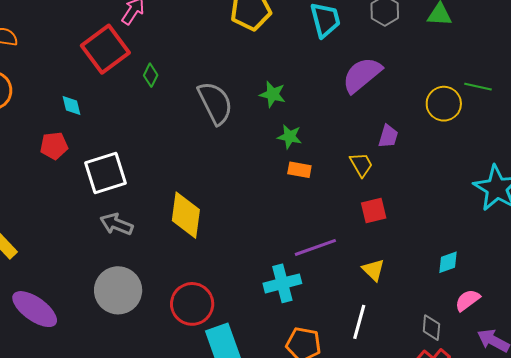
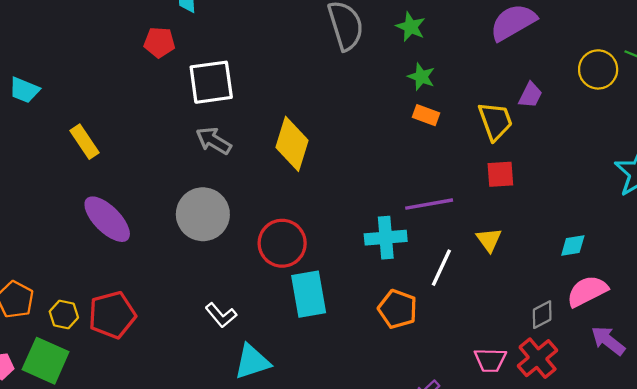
yellow trapezoid: (361, 165) -> (495, 121), size x1.4
pink semicircle: (468, 300) -> (587, 291), size x1.4
white line: (359, 322) -> (441, 268), moved
gray diamond: (431, 328) -> (542, 315), turned 48

